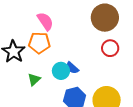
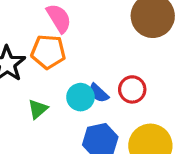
red circle: (110, 48) -> (132, 89), moved

